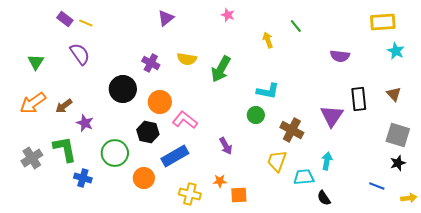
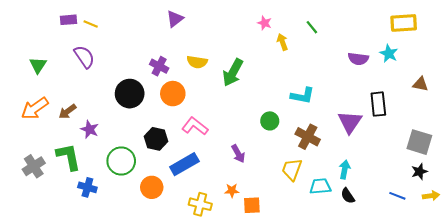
pink star: (228, 15) -> (264, 23), moved
purple rectangle: (65, 19) -> (68, 20), turned -42
cyan star: (396, 51) -> (389, 54), moved
cyan L-shape: (268, 91) -> (302, 96), moved
brown triangle: (394, 94) -> (420, 84), moved, turned -35
orange circle: (160, 102) -> (173, 94), moved
black semicircle: (324, 198) -> (348, 196), moved
yellow arrow: (409, 198) -> (431, 196), moved

